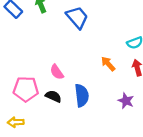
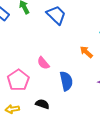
pink pentagon: (26, 89) -> (18, 80), turned -30
black semicircle: (53, 96) -> (42, 104), moved

